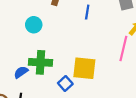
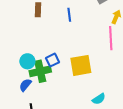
cyan circle: (34, 25) -> (27, 61), moved
blue square: (65, 84) -> (53, 60), moved, turned 32

